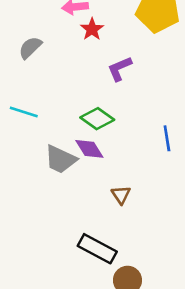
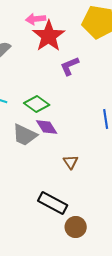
red star: (92, 29) -> (49, 36), size x1.8
green diamond: (97, 119) -> (37, 104), moved

